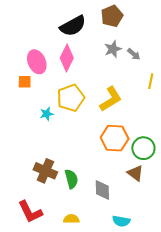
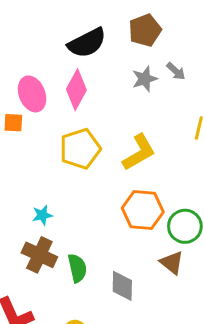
gray arrow: (134, 54) -> (176, 71), moved
cyan star: (47, 114) -> (42, 215), moved

